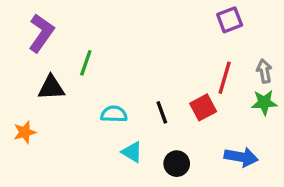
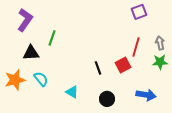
cyan semicircle: (114, 114) -> (41, 79), moved, turned 49
orange star: (25, 132) -> (15, 80), size x1.5
cyan triangle: (132, 152) -> (72, 92), moved

